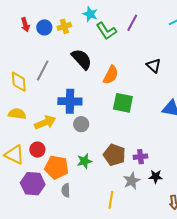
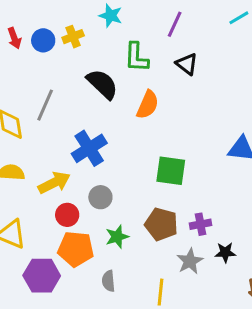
green L-shape: (106, 31) -> (136, 57), moved, turned 40
black triangle: (154, 66) -> (187, 64), moved
blue cross: (70, 101) -> (89, 148), turned -30
green square: (123, 103) -> (171, 171), moved
gray circle: (81, 124) -> (100, 197), moved
red circle: (37, 150) -> (67, 215), moved
gray semicircle: (66, 190) -> (108, 281), moved

